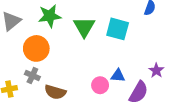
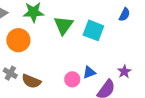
gray cross: (32, 76) -> (10, 73), moved
blue triangle: (118, 76) -> (89, 72), turned -32

